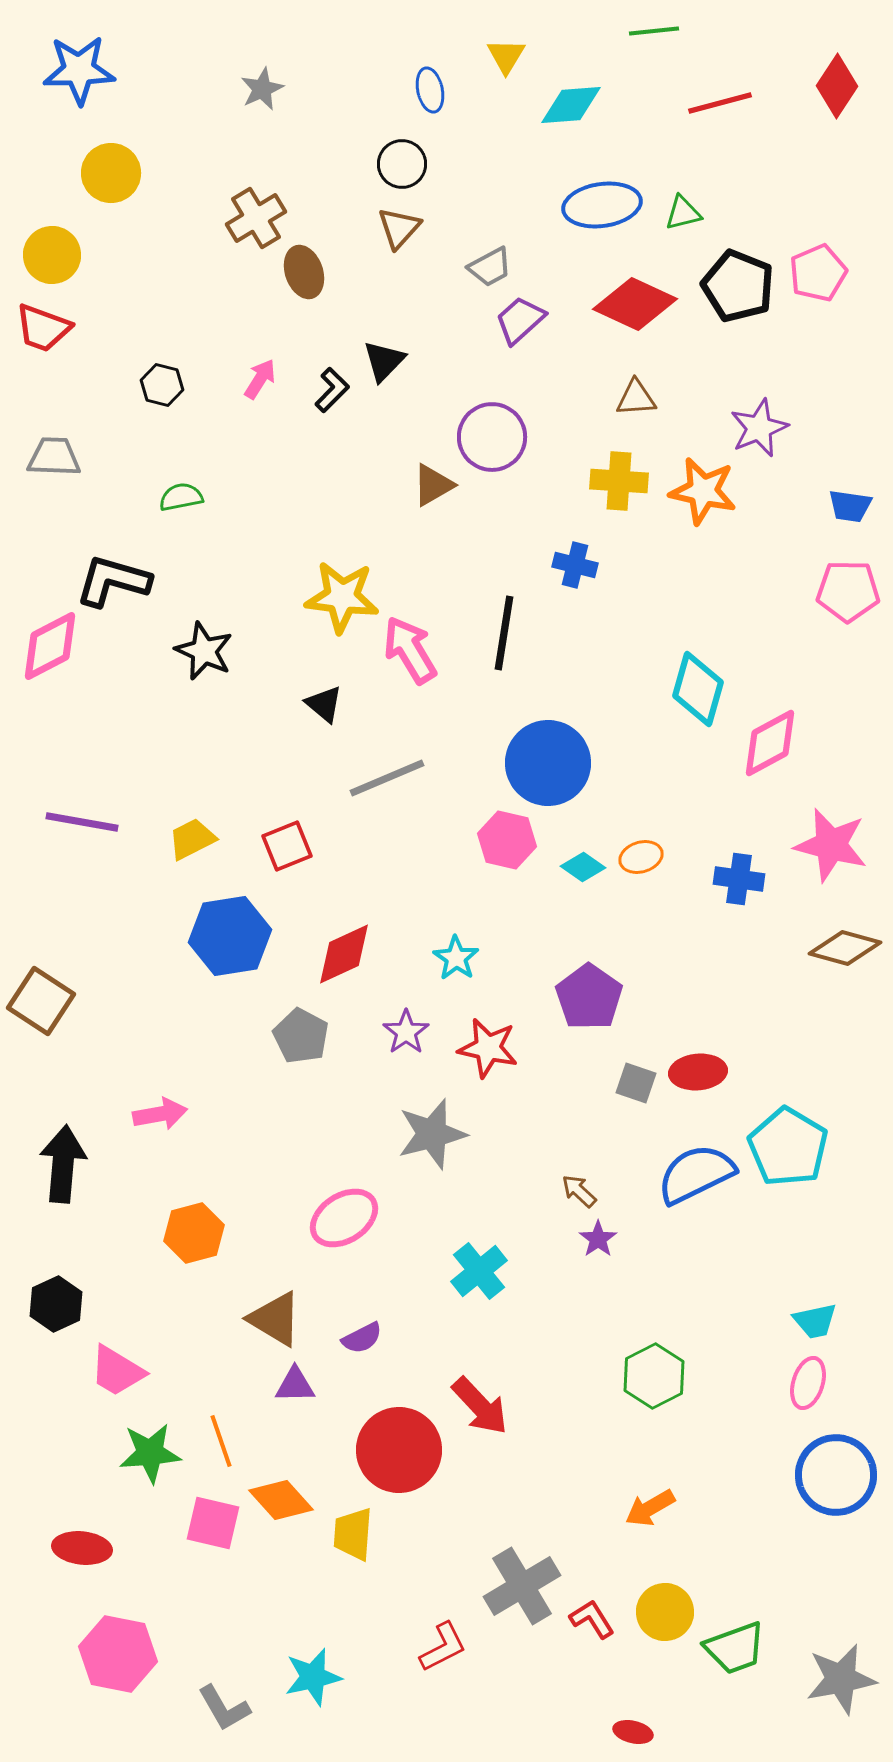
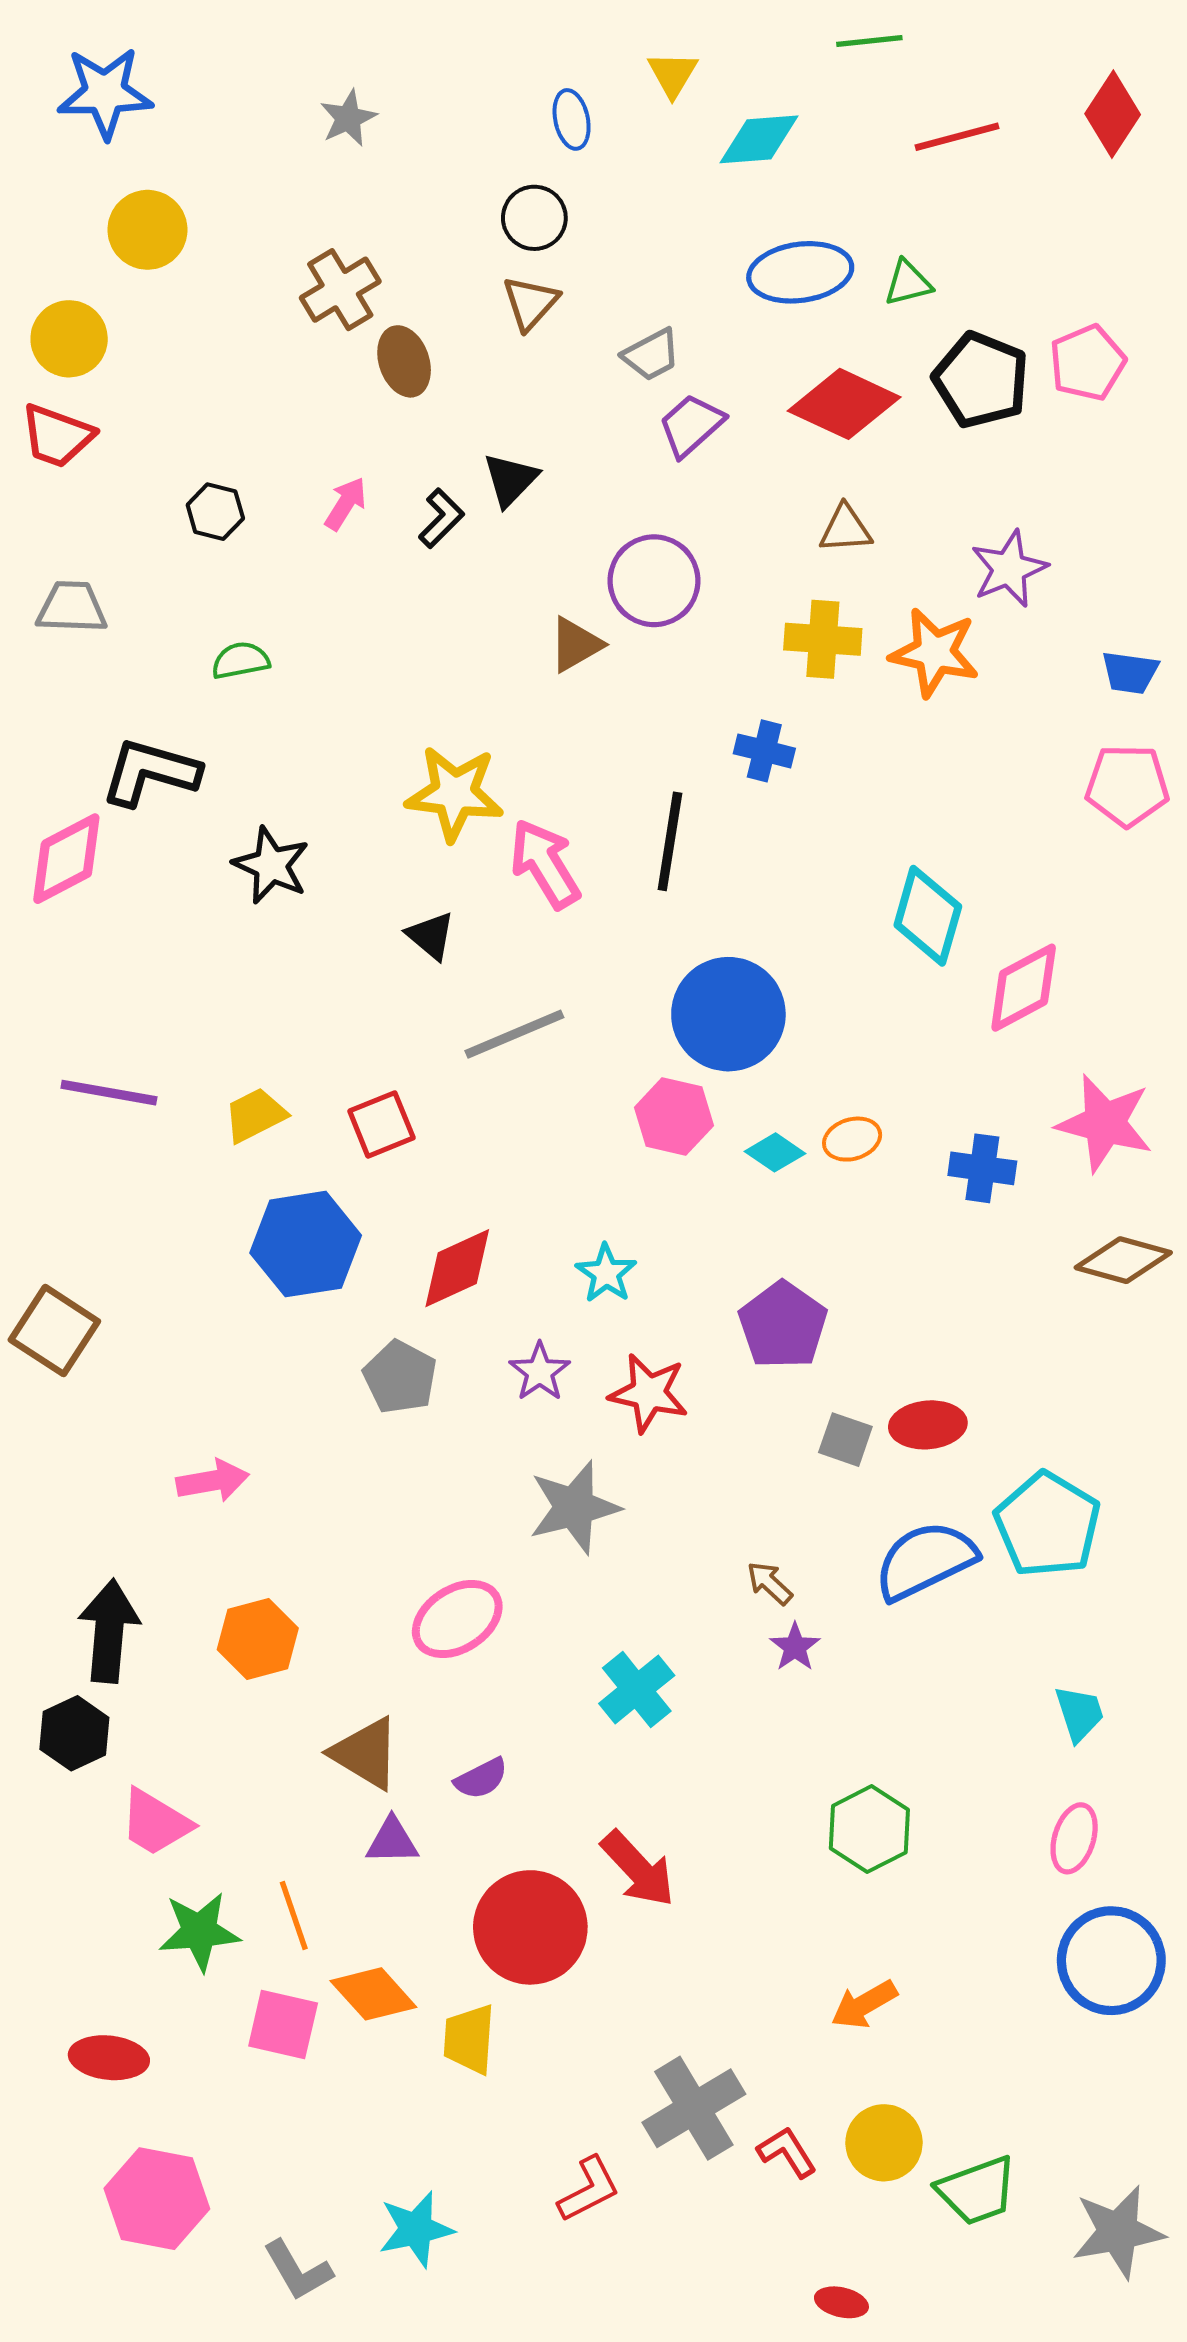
black arrow: (63, 1164) -> (109, 1631), moved
cyan trapezoid: (815, 1321) -> (1079, 1713), moved, turned -96

